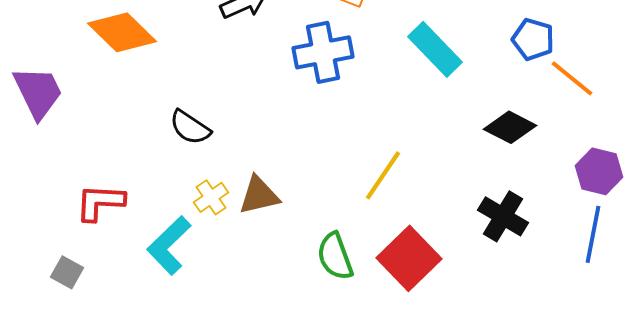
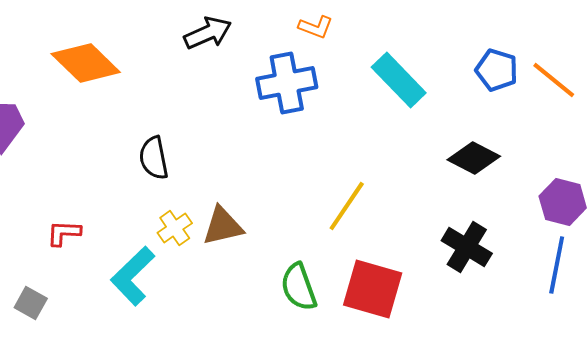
orange line: (572, 78) -> (554, 80), moved
black semicircle: (190, 127) -> (154, 158), turned 45
red L-shape: (100, 202) -> (64, 233), size x0.7
red square: (409, 258) -> (373, 289), turned -30

